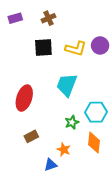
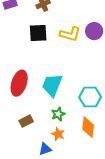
cyan trapezoid: (67, 85) -> (52, 85), moved
green star: (72, 122) -> (58, 114), moved

